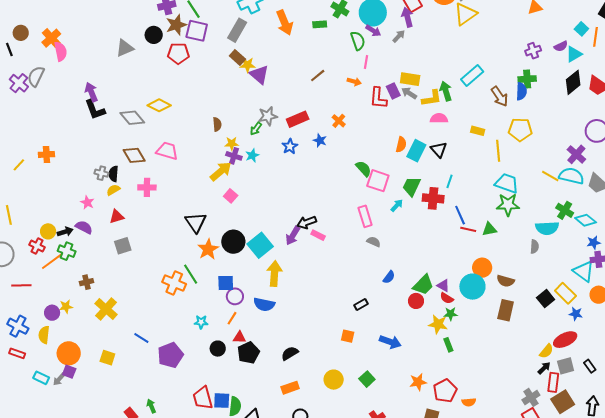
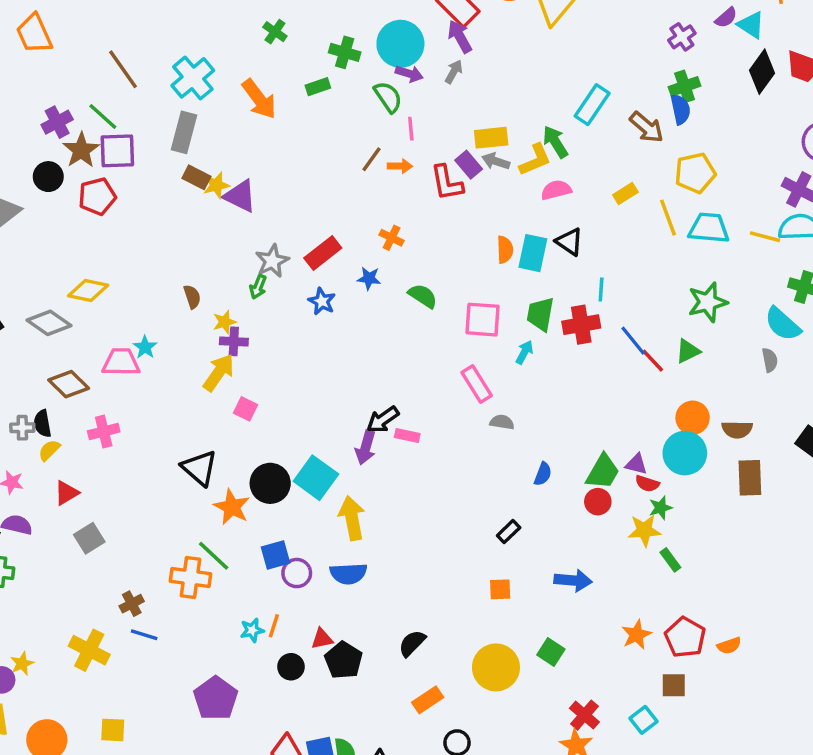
cyan triangle: (574, 54) -> (751, 25), turned -42
brown line: (318, 76) -> (372, 159), moved
yellow rectangle: (478, 131) -> (625, 194), turned -32
cyan star: (252, 155) -> (145, 347), moved
green semicircle: (363, 169) -> (423, 296), moved
cyan trapezoid: (507, 183) -> (709, 228), moved
cyan semicircle: (547, 228) -> (783, 324), turned 60
red line: (468, 229) -> (653, 361), turned 49
brown cross: (87, 282) -> (132, 604), moved
orange line: (232, 318) -> (274, 626), moved
blue line: (141, 338) -> (144, 635), moved
yellow circle: (334, 380) -> (496, 667), size x1.4

